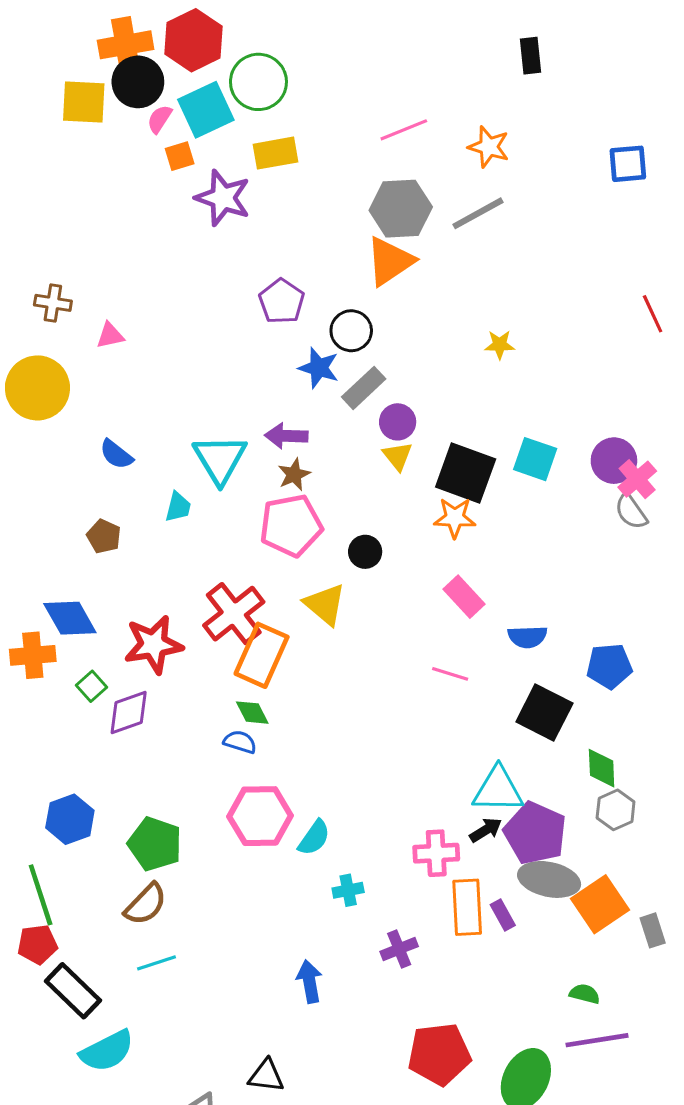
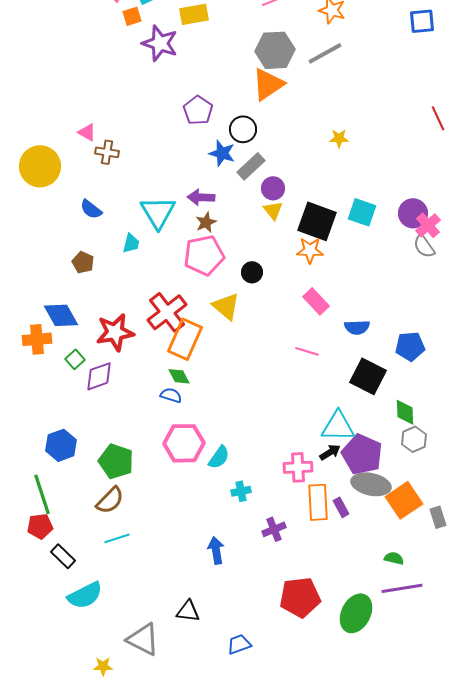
brown cross: (53, 303) -> (107, 152), moved
pink triangle: (110, 335) -> (87, 132), turned 42
black rectangle: (73, 991) -> (63, 556), size x0.7

